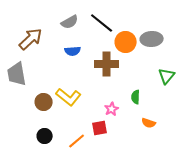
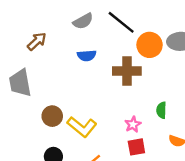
brown arrow: (31, 39) -> (37, 41), size x0.7
yellow L-shape: (69, 97) -> (82, 127), moved
red square: (100, 128) -> (136, 147), moved

